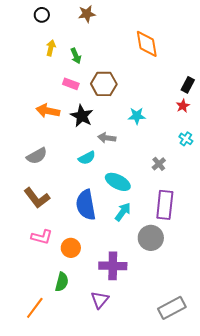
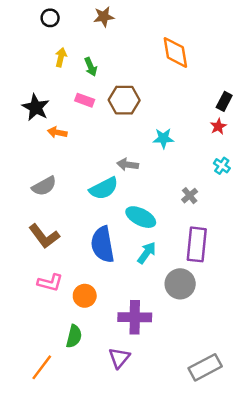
orange arrow: (48, 111) -> (57, 132), size x0.7
black star: (82, 116) -> (36, 107), moved
cyan semicircle: (87, 158) -> (104, 188), size x1.4

